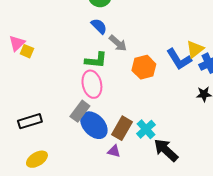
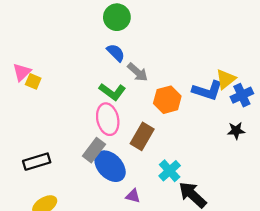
blue L-shape: (179, 59) -> (207, 91), turned -40
green L-shape: (96, 60) -> (112, 92), turned 30
brown rectangle: (122, 128) -> (142, 136), moved

